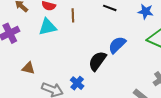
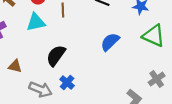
black semicircle: (97, 61) -> (56, 56), moved

